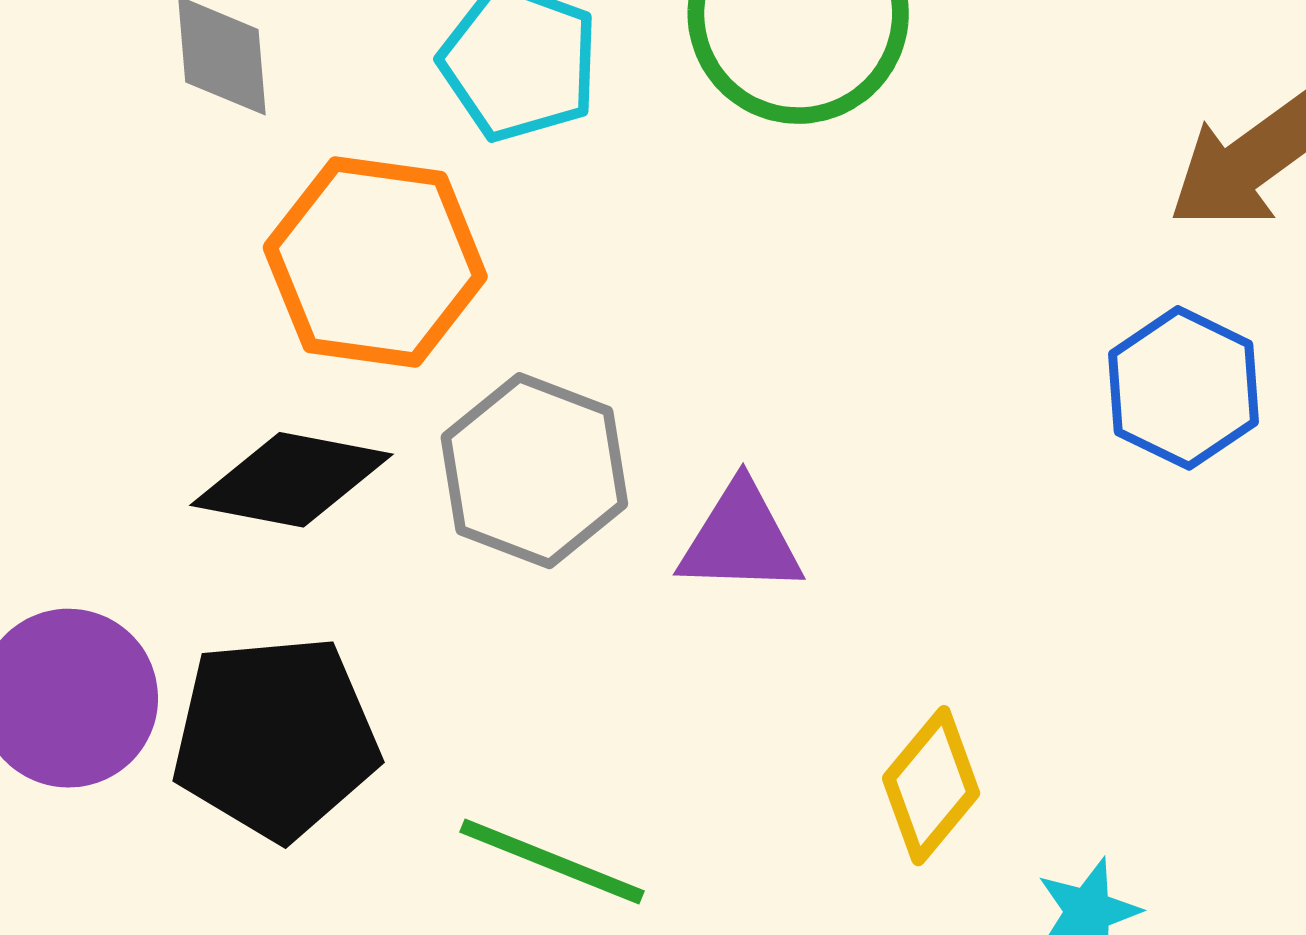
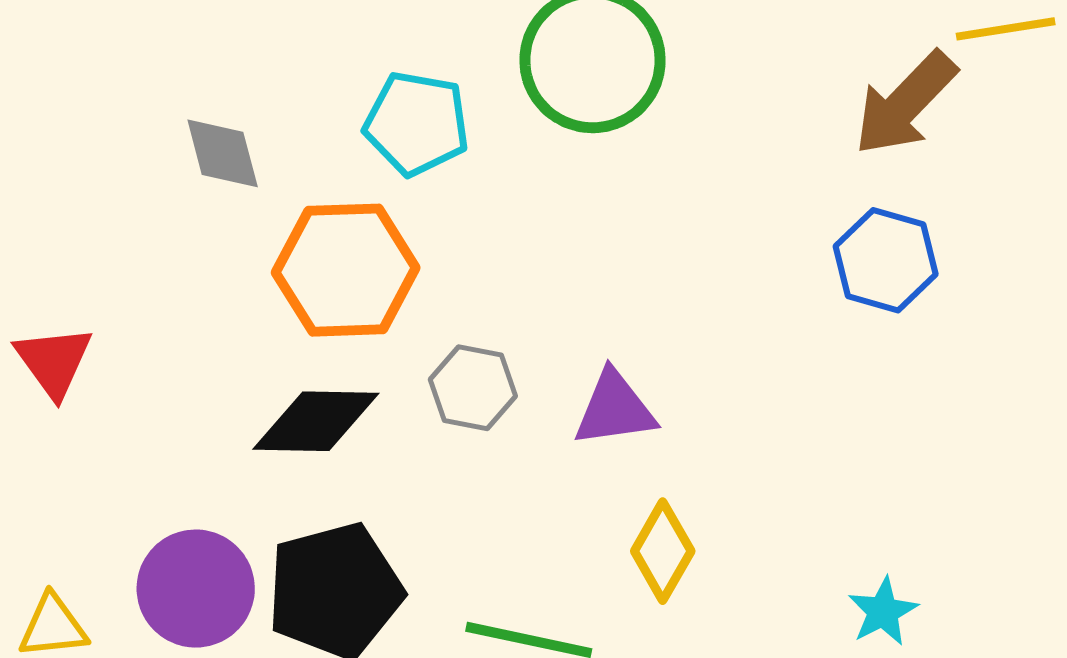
gray hexagon: (534, 471) -> (473, 388), size x0.7
yellow diamond: (931, 786) -> (663, 551), moved

